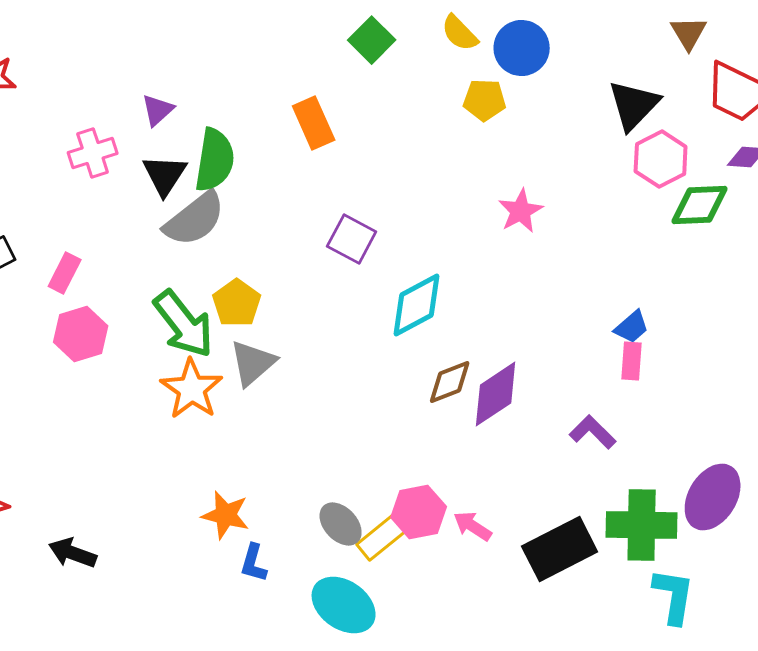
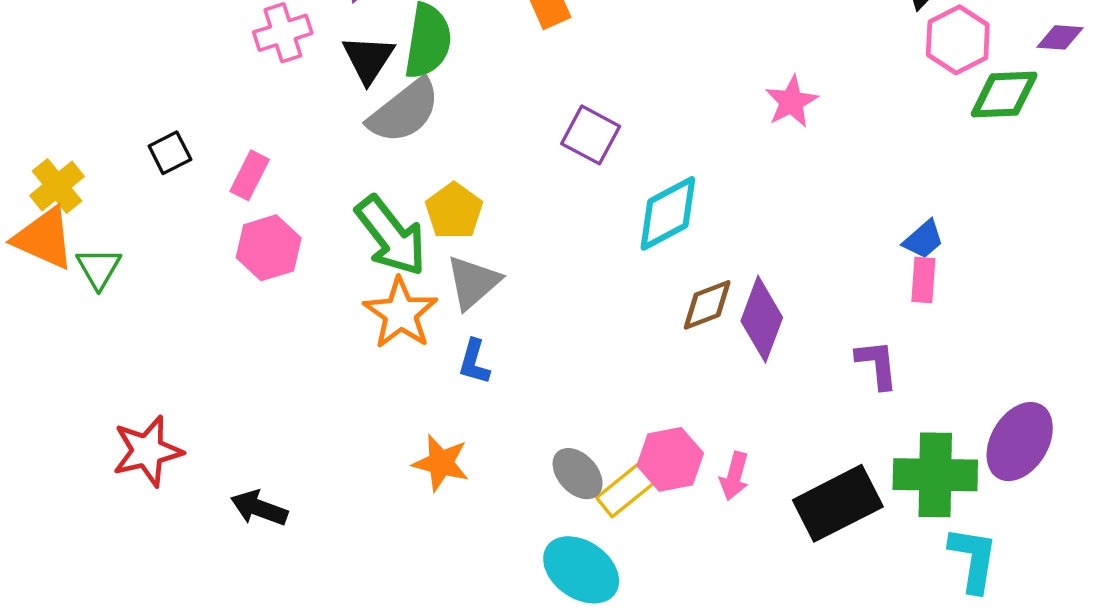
purple diamond: (496, 394) -> (762, 319), turned -36
purple L-shape: (593, 432) -> (877, 364), turned 39
pink arrow: (473, 526) -> (734, 476), turned -108
blue L-shape: (254, 563) -> (474, 362), moved

